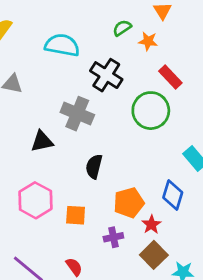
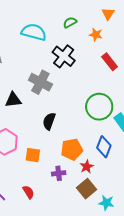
green semicircle: (122, 28) -> (70, 22), moved
green circle: (151, 111) -> (99, 107), moved

